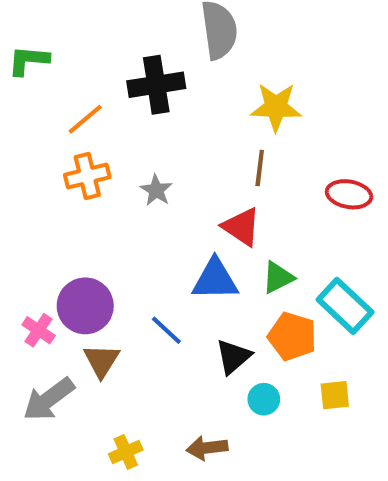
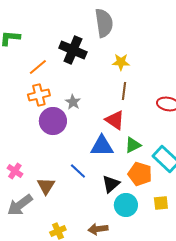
black cross: (156, 85) -> (73, 50), turned 32
yellow star: (276, 107) -> (121, 62), moved, size x0.7
purple circle: (85, 306) -> (53, 121), moved
cyan circle: (264, 399) -> (126, 205), size x1.5

